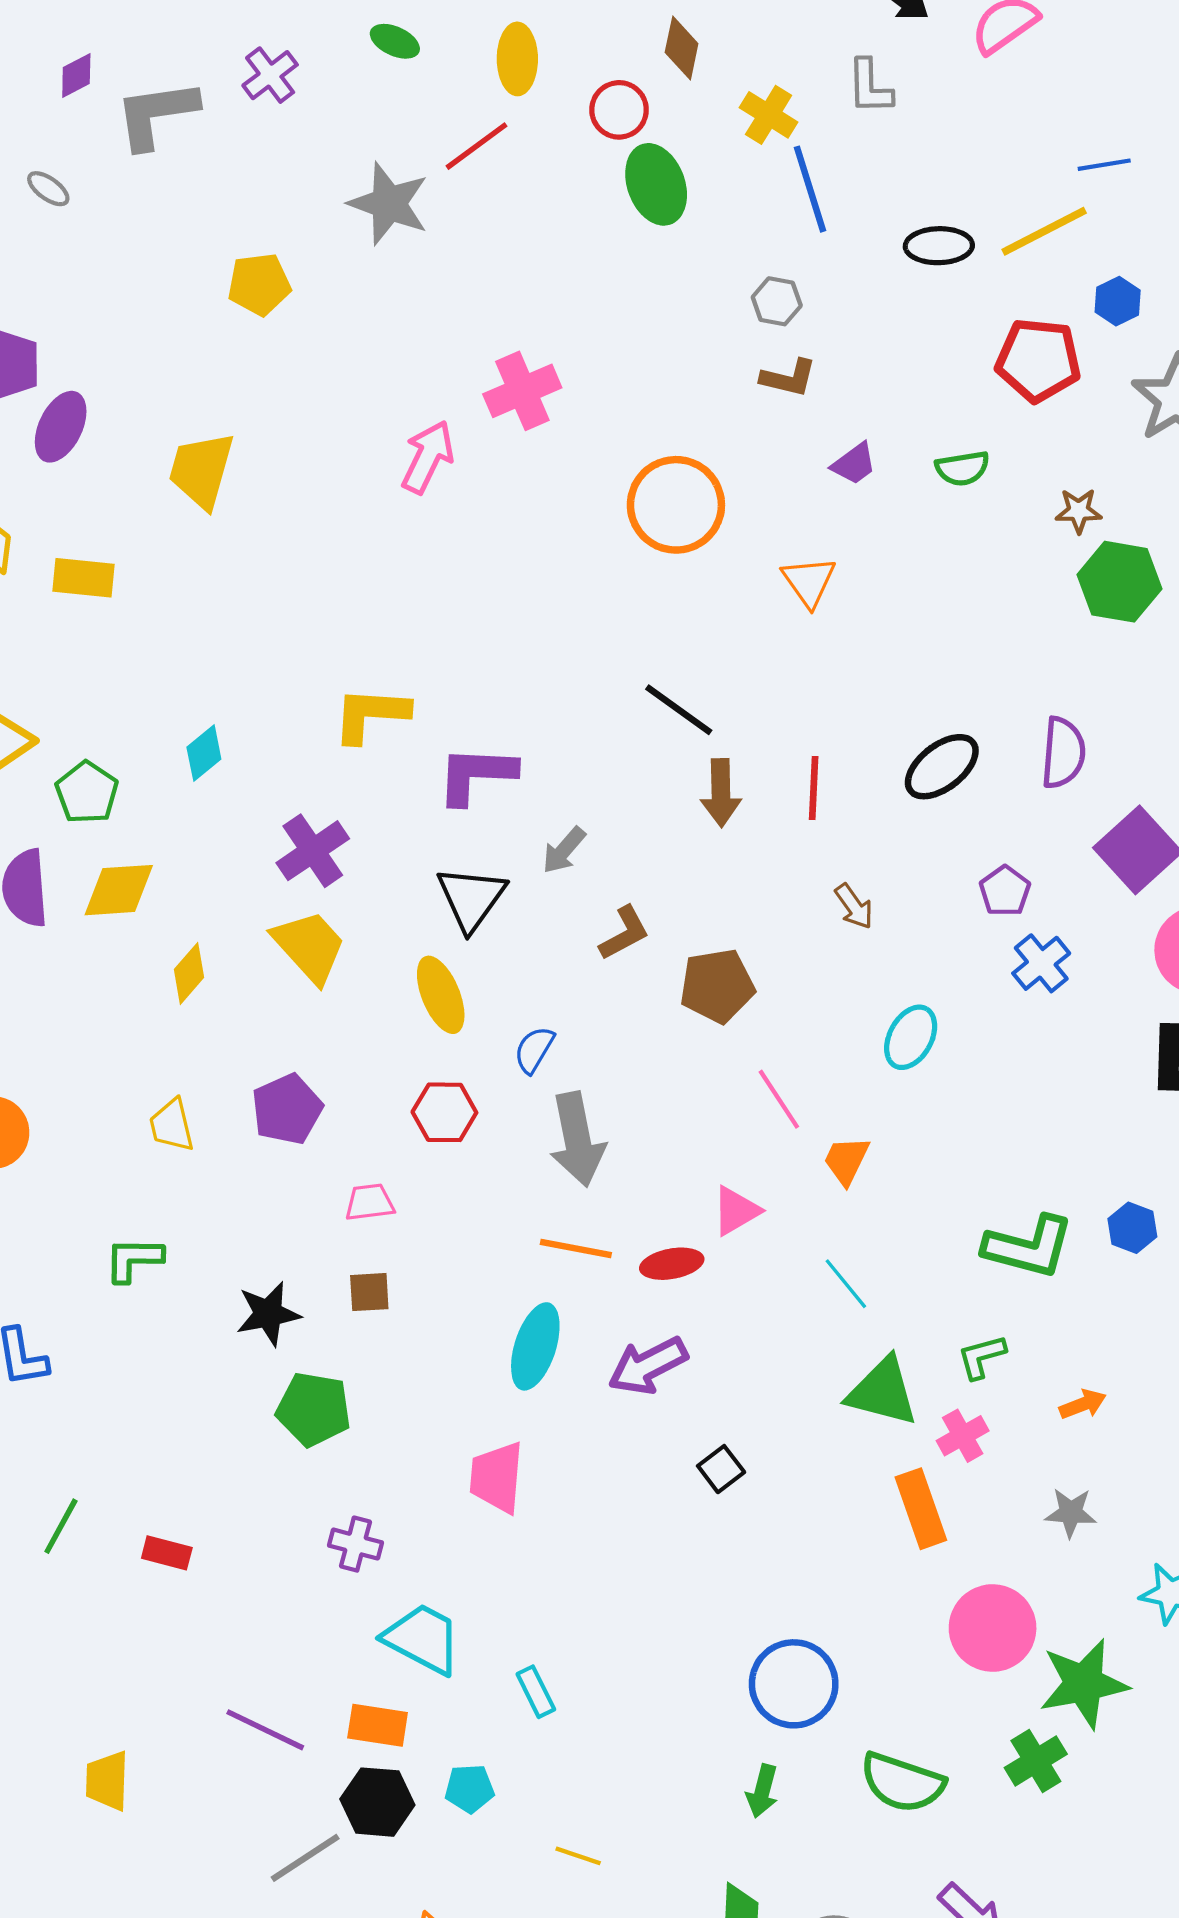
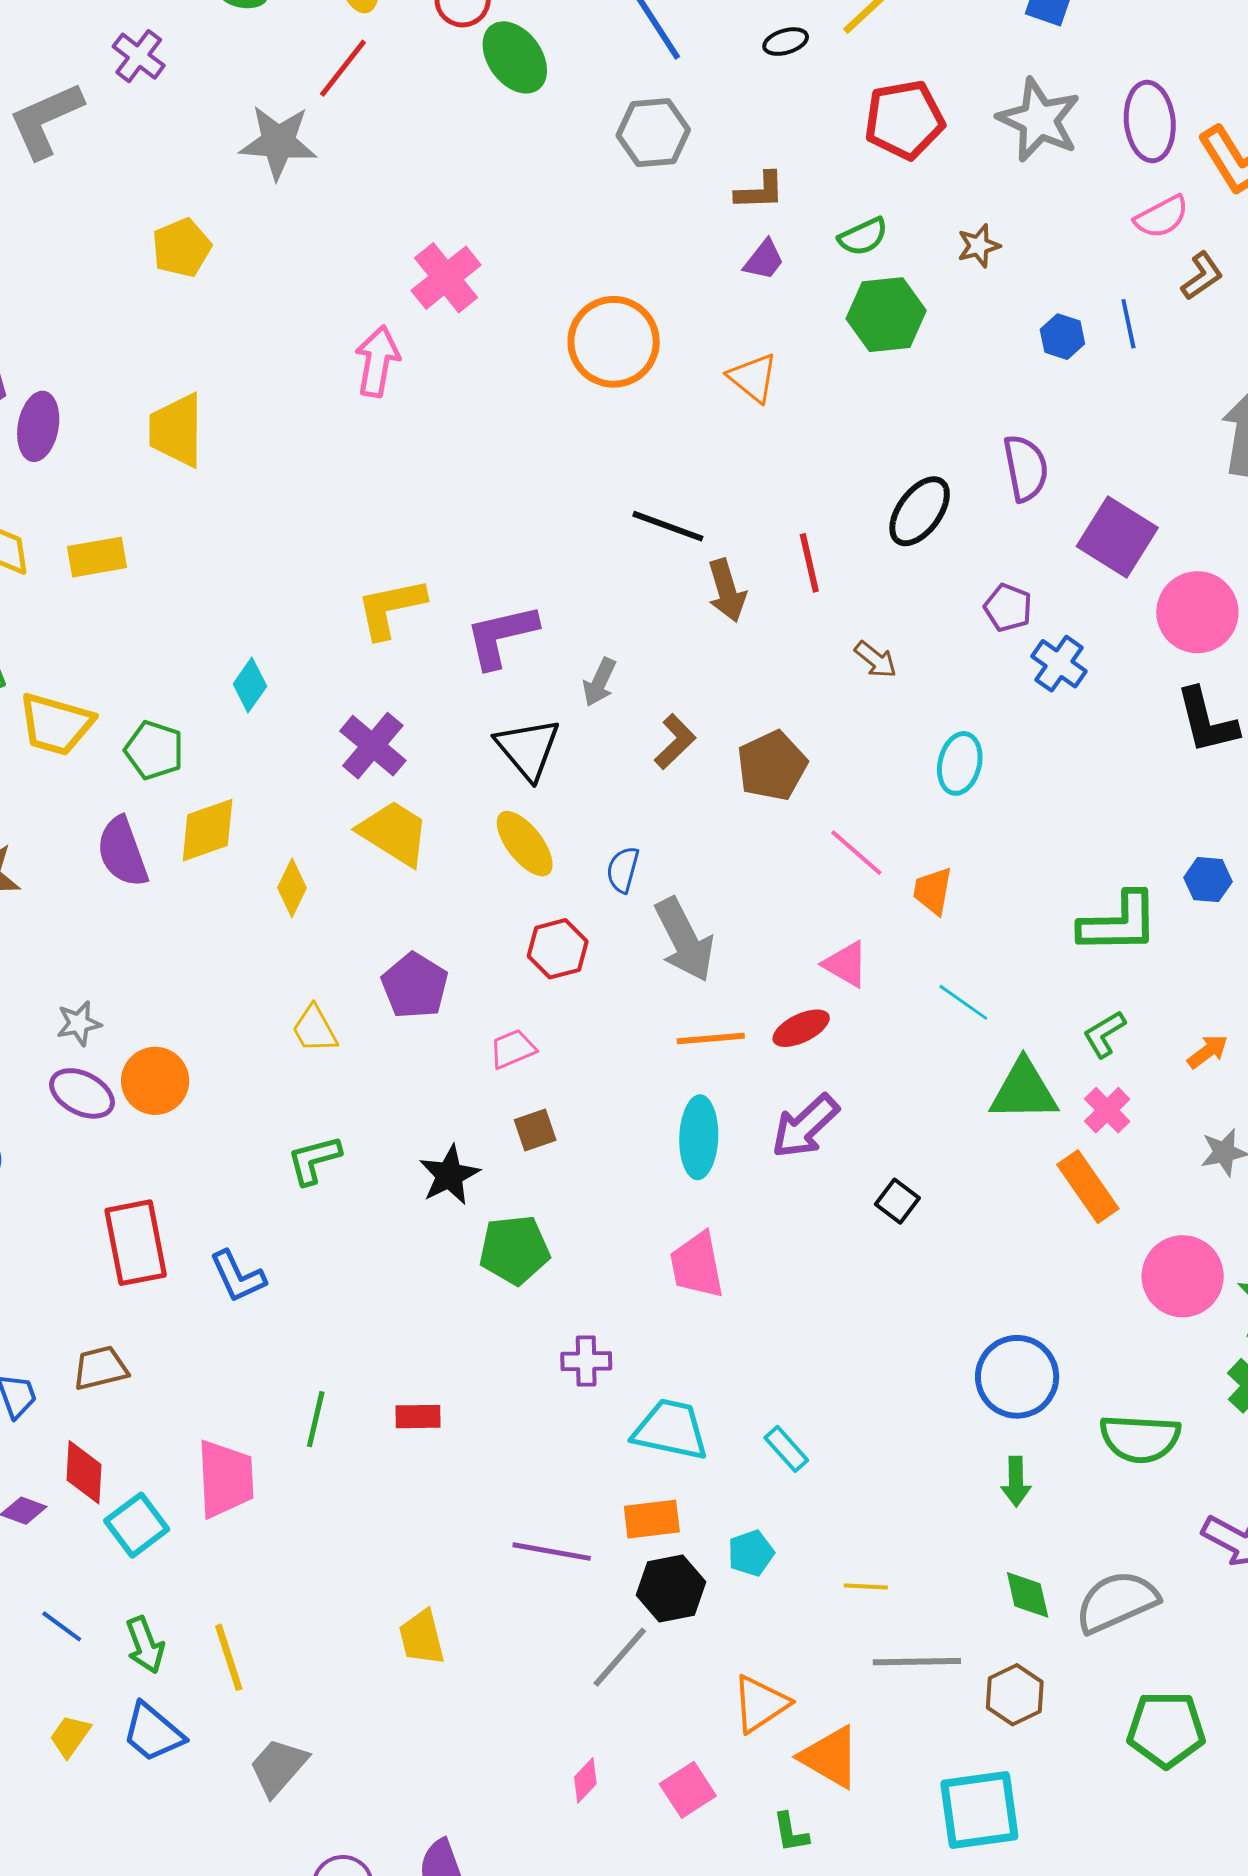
black ellipse: (939, 246) -> (786, 42), size x0.7
gray hexagon: (777, 301) -> (653, 133), size x1.5
blue hexagon: (1118, 301) -> (1062, 337), moved
brown L-shape: (789, 378) -> (760, 191), moved
green hexagon: (1119, 582) -> (886, 315), moved
pink triangle: (736, 1211) -> (846, 964), turned -44

